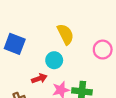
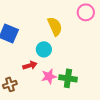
pink circle: (103, 50) -> (86, 12), moved

